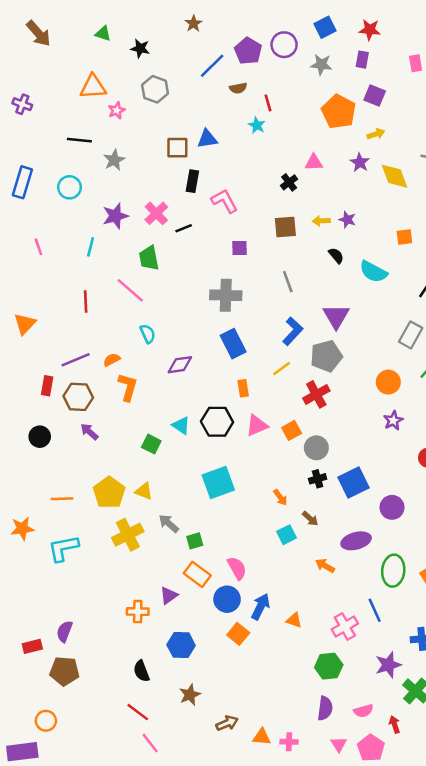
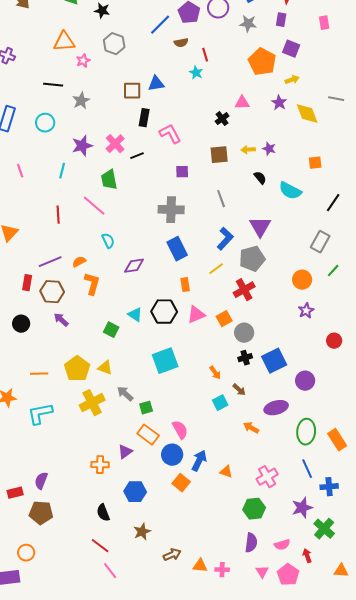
blue line: (375, 610) -> (307, 469), moved

